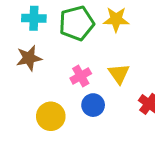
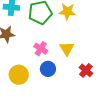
pink cross: (81, 76) -> (41, 49), turned -32

